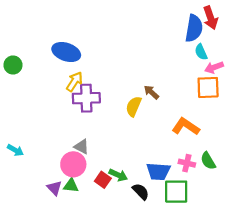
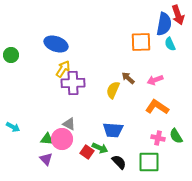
pink arrow: (214, 67) -> (155, 80), moved
orange square: (208, 87) -> (141, 42), moved
blue trapezoid: (158, 171) -> (113, 130), moved
green triangle: (71, 186) -> (47, 139), moved

